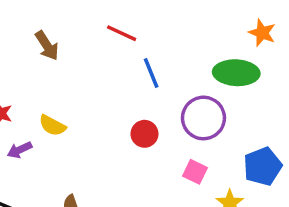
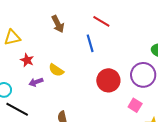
blue line: (151, 73) -> (90, 43), moved
red circle: (144, 134) -> (108, 80), size x1.5

